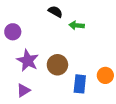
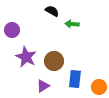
orange circle: (105, 75) -> (99, 87), moved
purple triangle: (23, 90) -> (43, 86), moved

